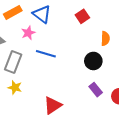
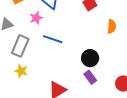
black circle: (93, 61) -> (90, 58), moved
purple rectangle: (96, 90) -> (90, 77), moved

